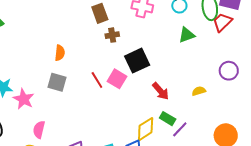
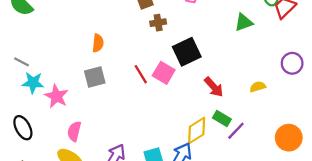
gray square: (57, 82) -> (95, 77), turned -30

